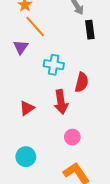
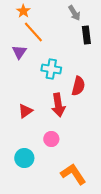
pink circle: (72, 137) -> (51, 139), moved

